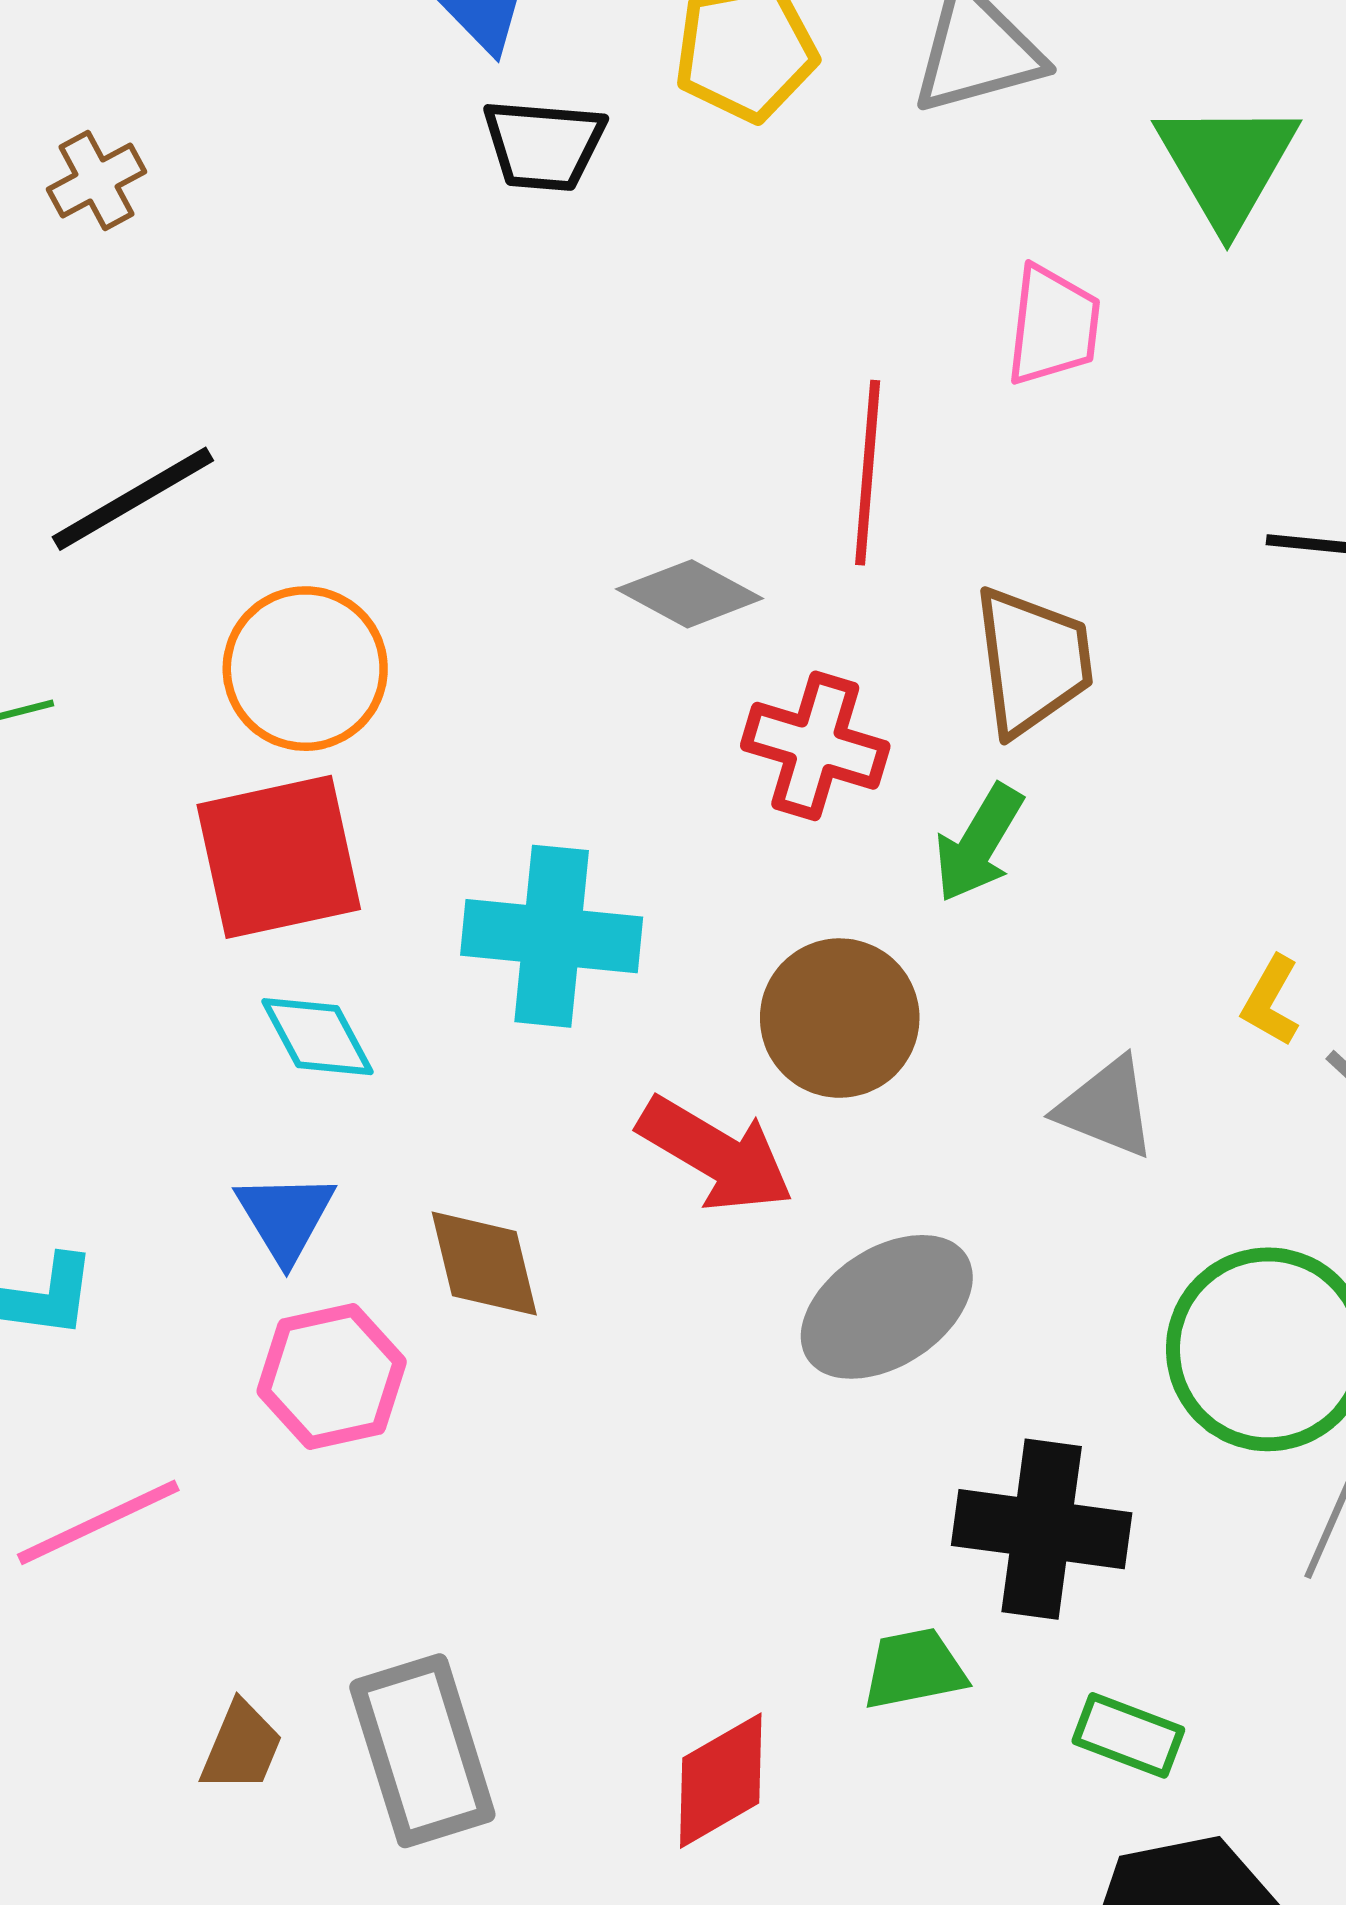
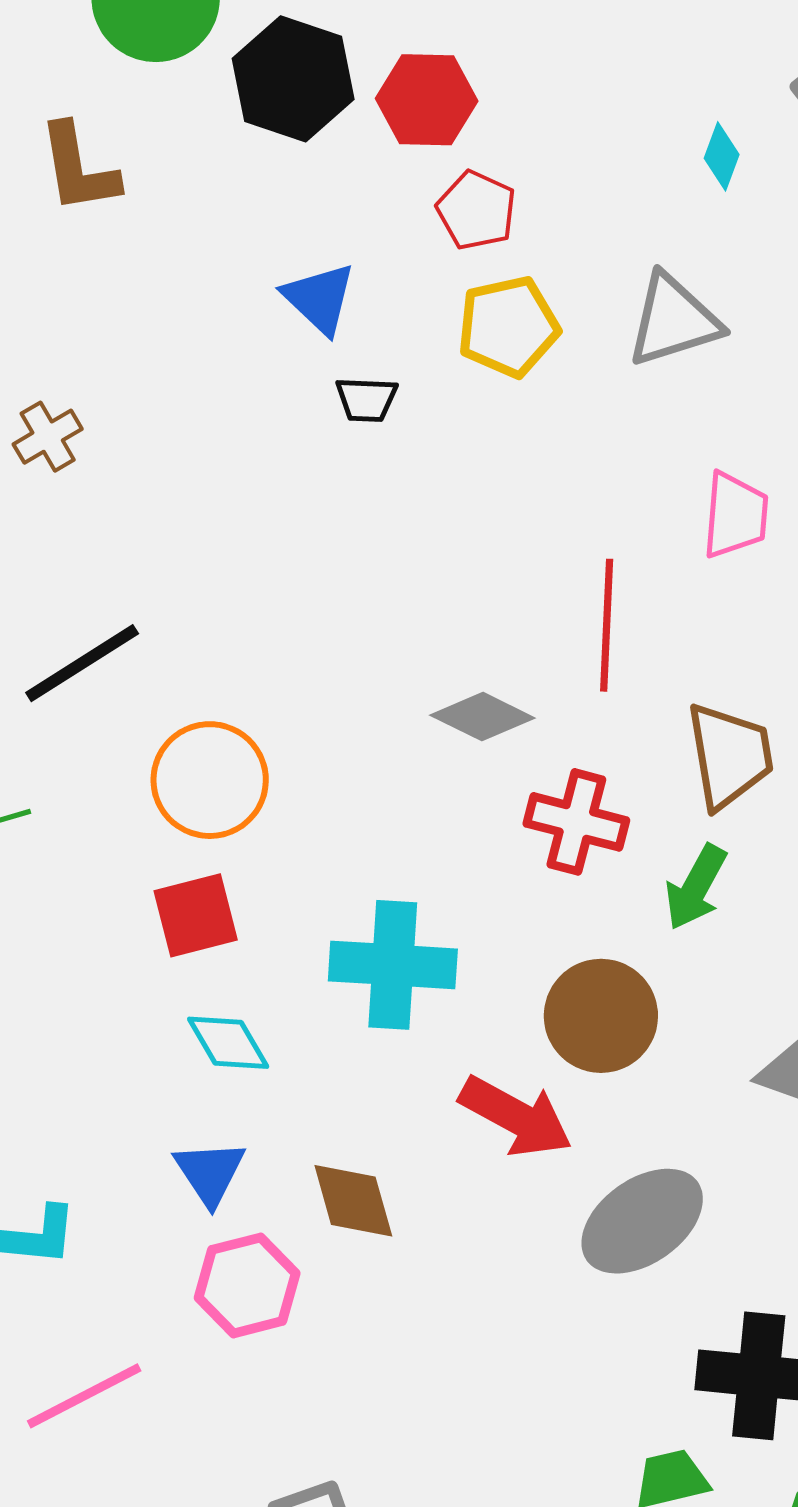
black trapezoid: (544, 145) -> (366, 399), size x0.7
red square: (279, 857) -> (196, 915), size x0.7

